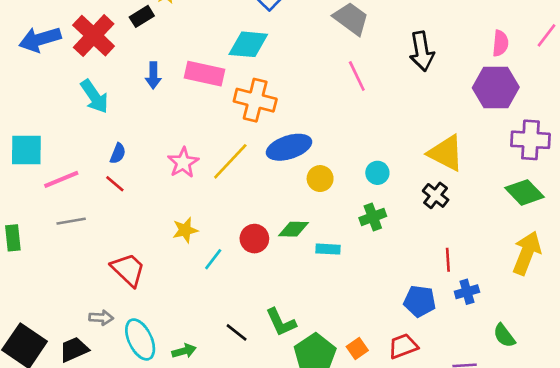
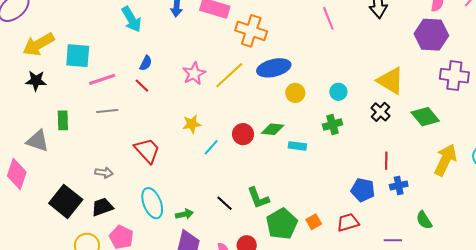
green diamond: (525, 192) -> (425, 117), moved
gray arrow: (101, 318) -> (104, 173), moved

